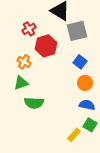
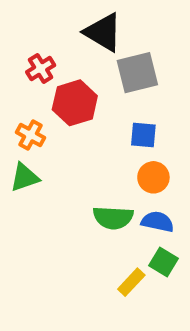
blue square: (80, 62) -> (143, 135), turned -32
green semicircle: (34, 103) -> (113, 218), moved

